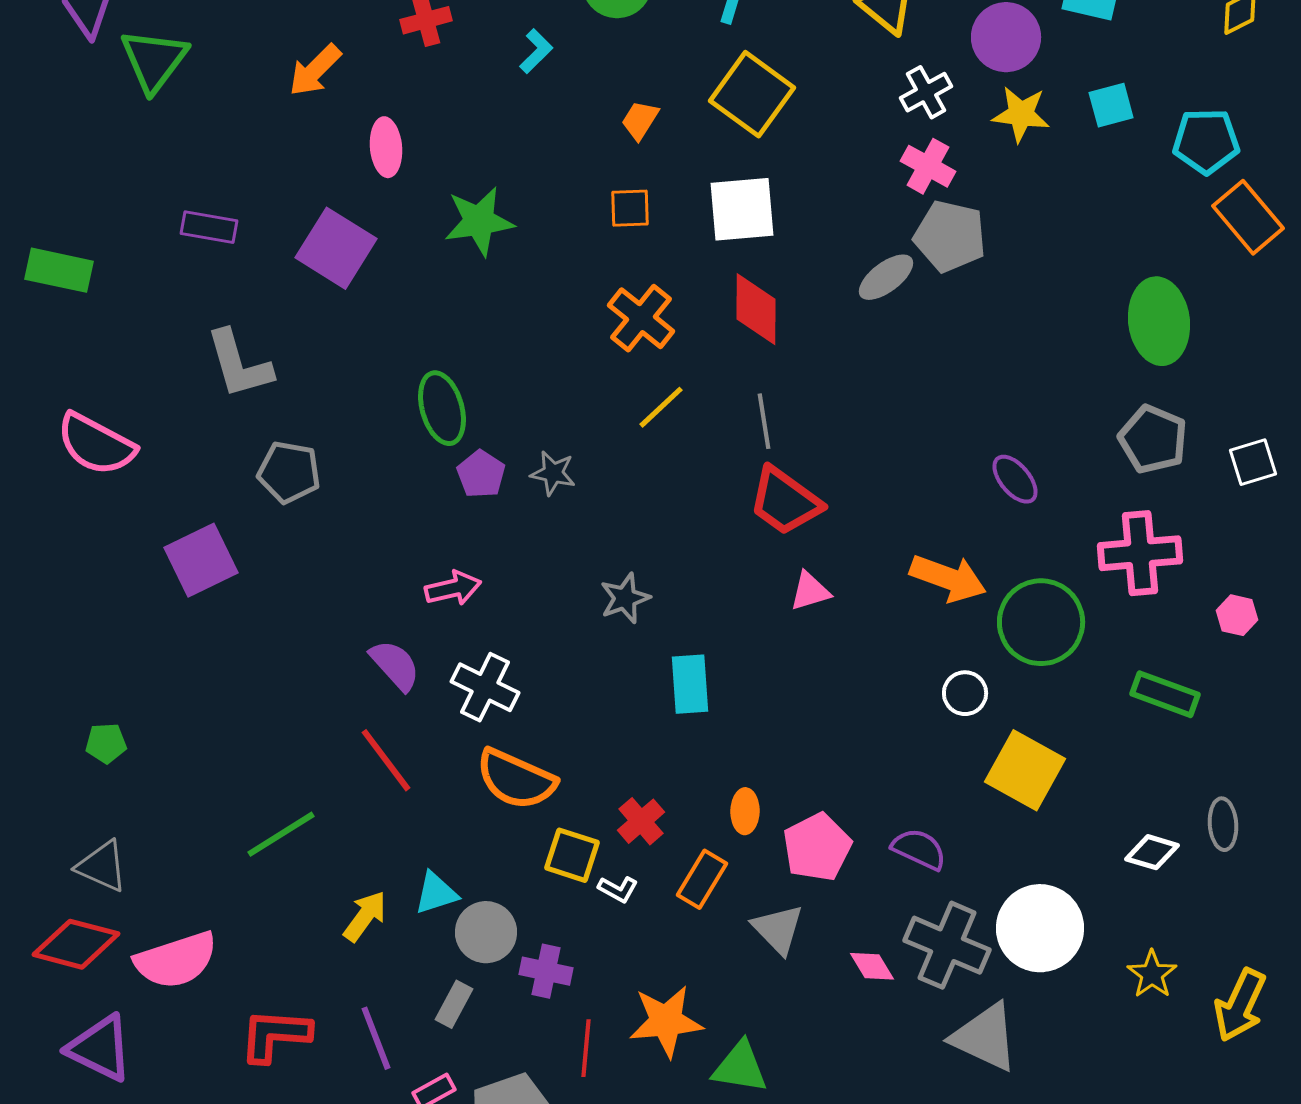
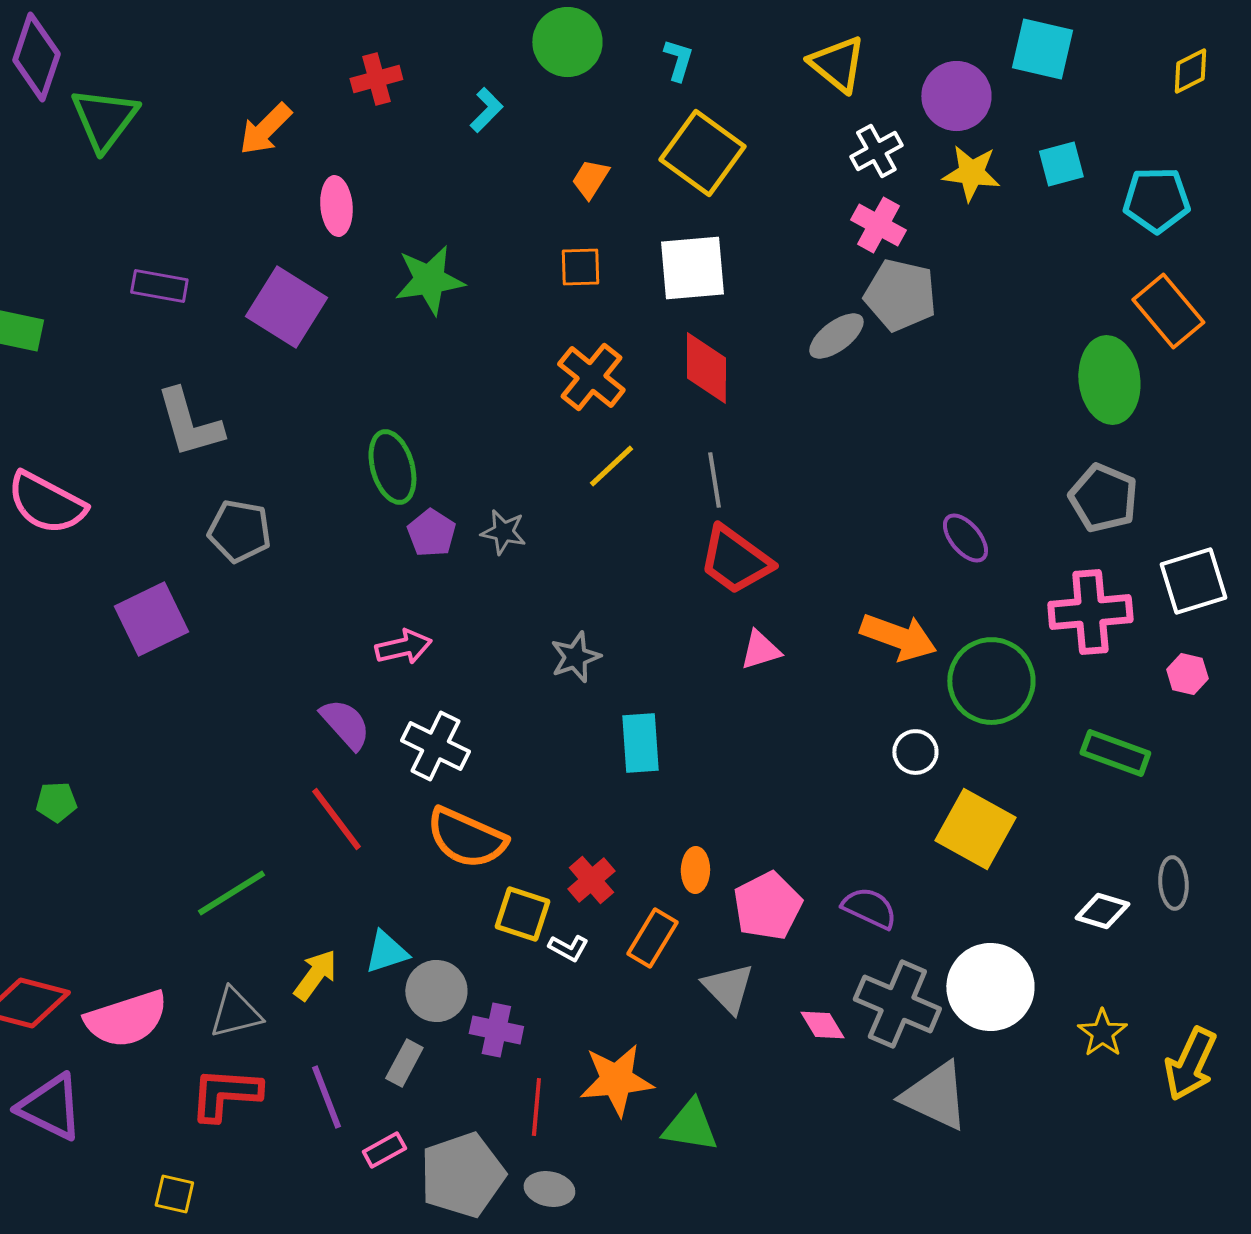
orange rectangle: (1248, 217) -> (1168, 311), moved
white square: (1253, 462) -> (1193, 581), moved, size x1.4
gray triangle: (102, 866) -> (235, 1013), moved, turned -38

